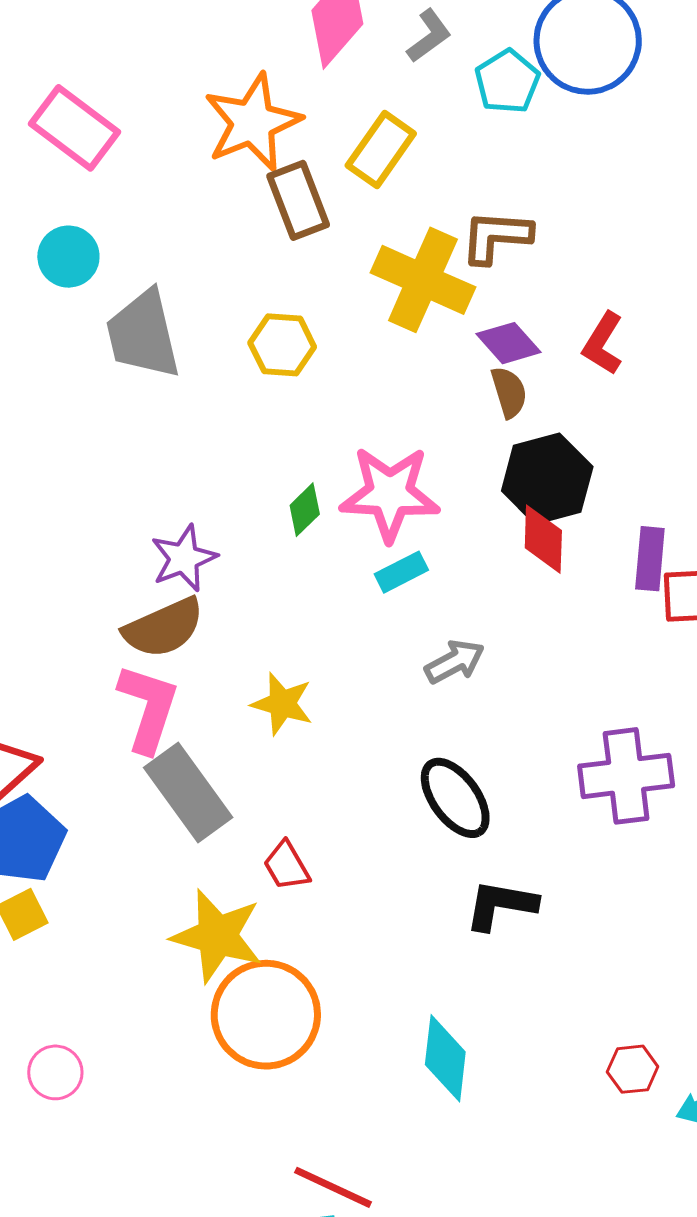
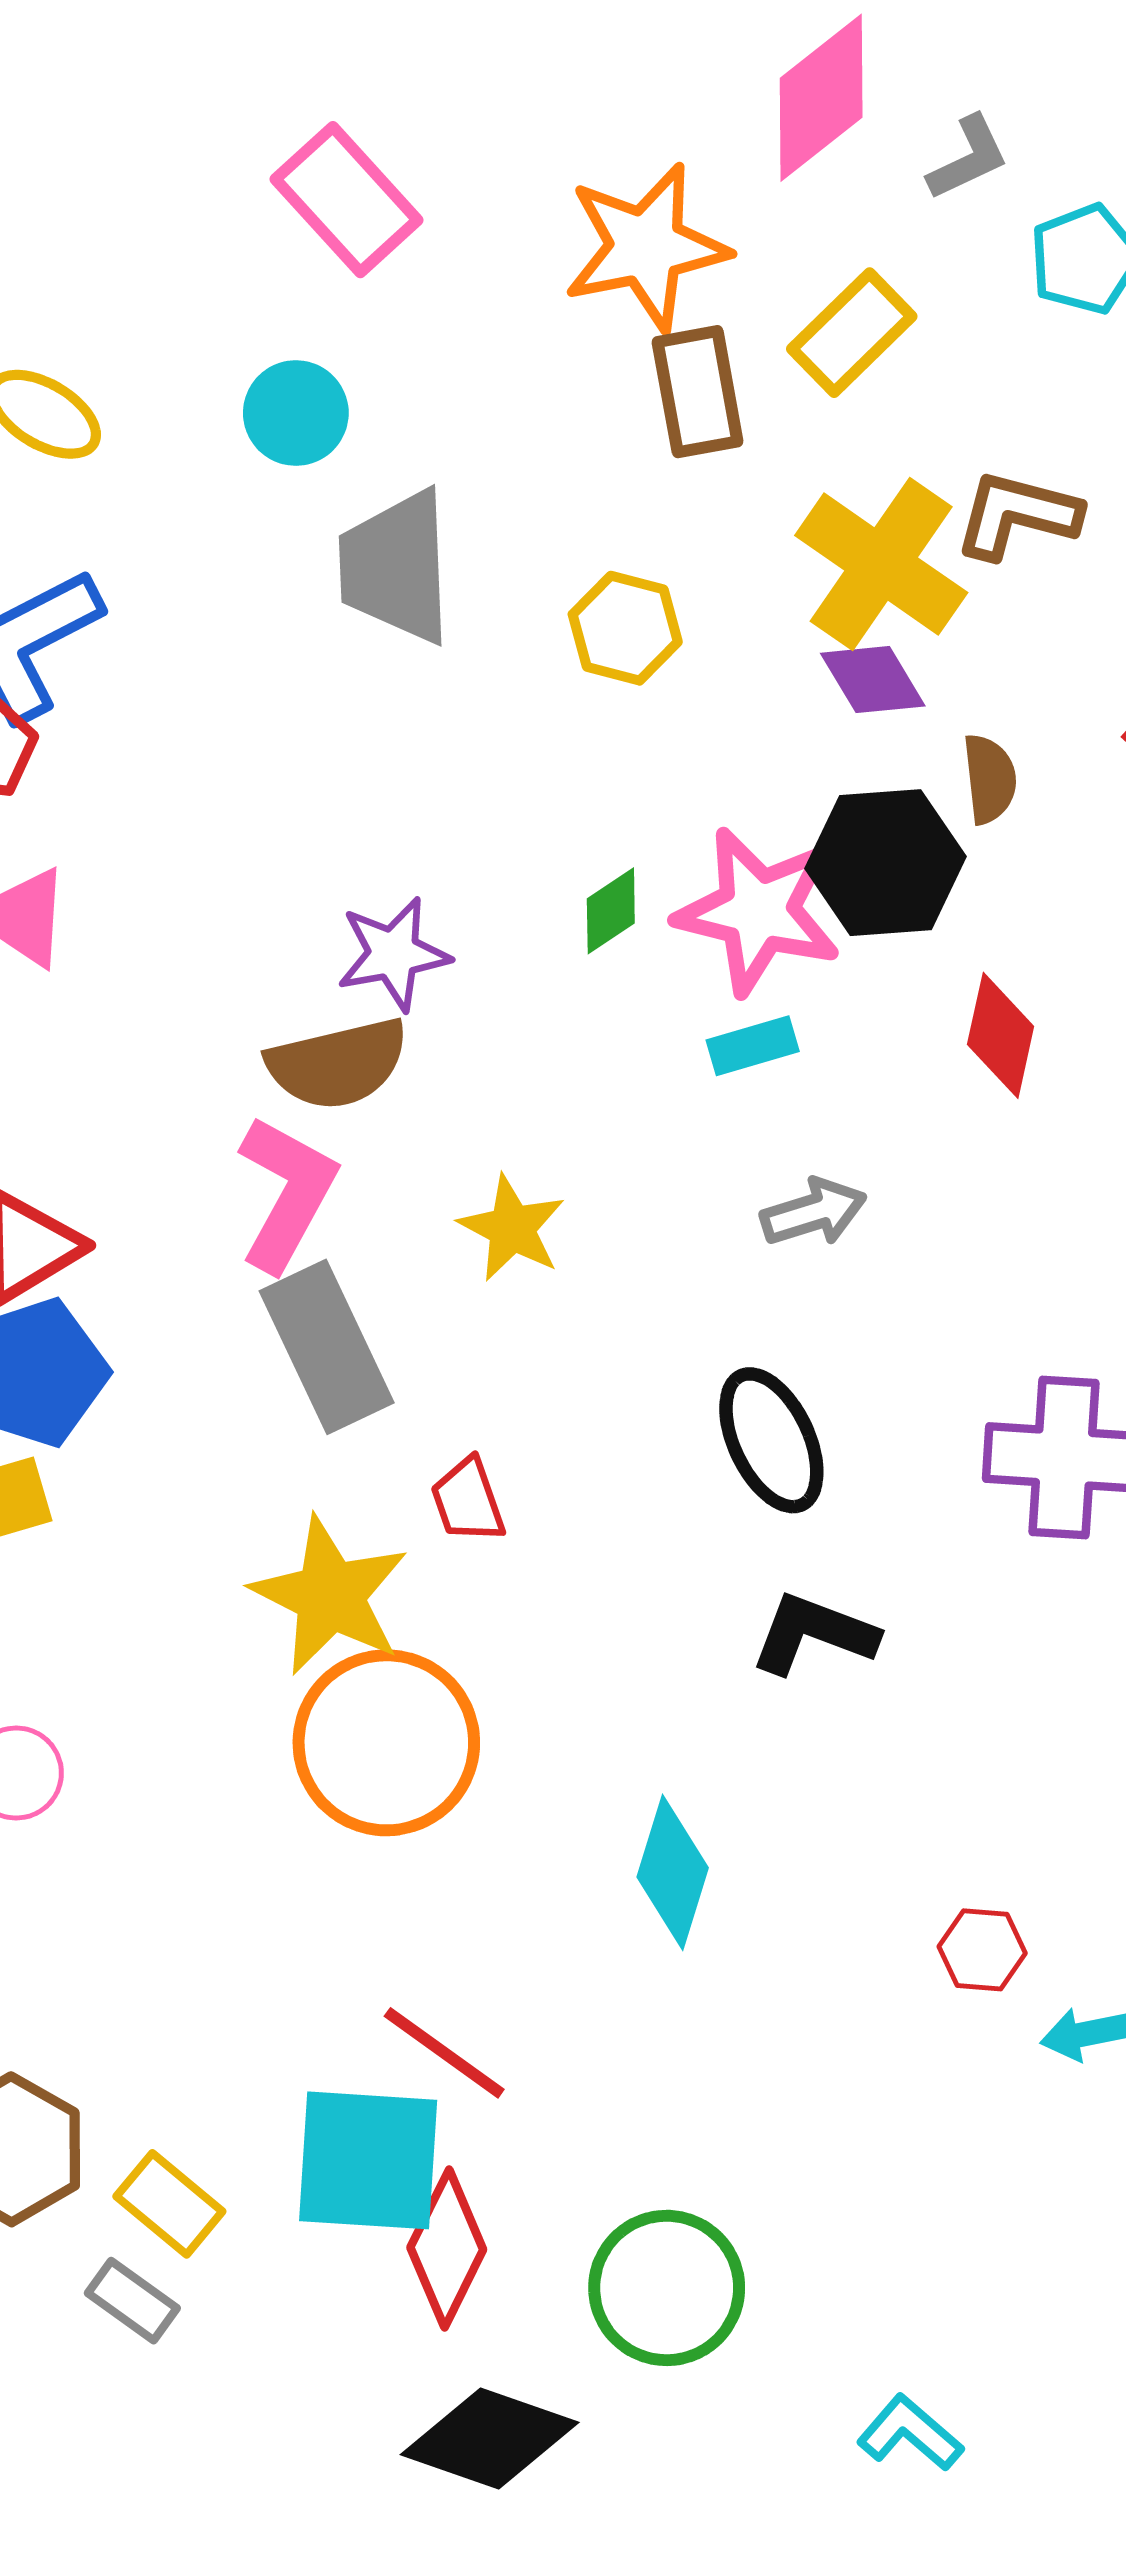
purple diamond: (509, 343) -> (873, 680), moved
black hexagon: (547, 479) -> (885, 863), moved

